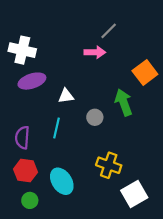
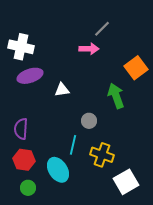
gray circle: (95, 117) -> (89, 121), moved
cyan line: (56, 128) -> (73, 145), moved

